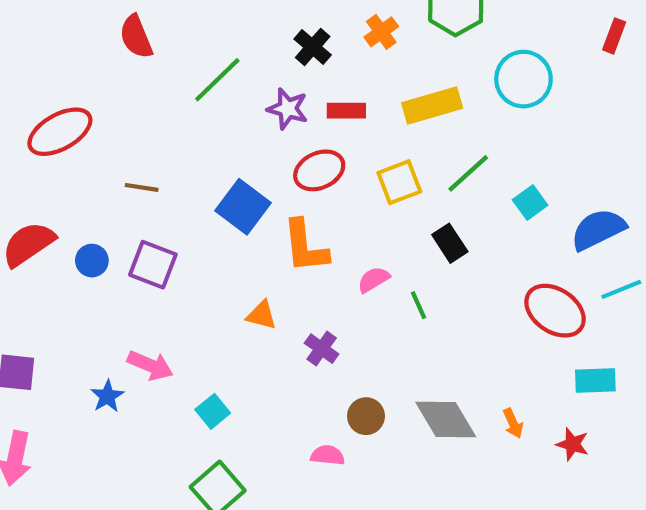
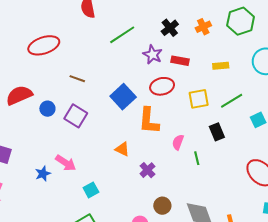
yellow rectangle: (432, 105) -> (221, 66), size x0.6
pink semicircle: (374, 280) -> (178, 142), turned -49

